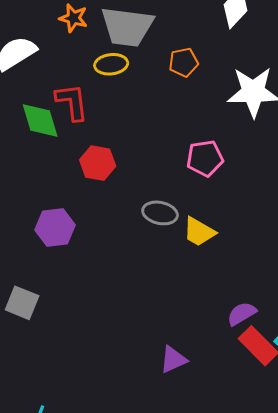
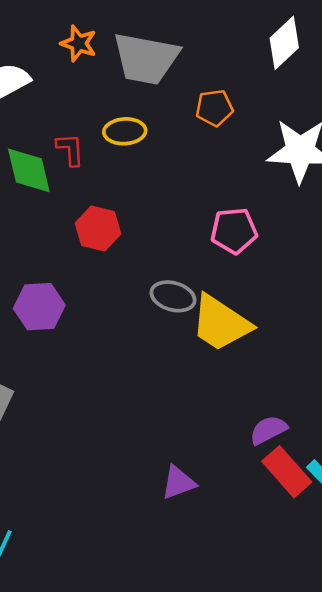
yellow ellipse: (111, 64) -> (125, 131), moved
red L-shape: (72, 102) -> (70, 149), size x0.7
yellow trapezoid: (199, 232) -> (221, 323), size x1.5

